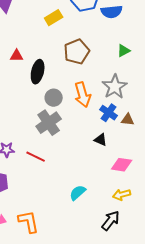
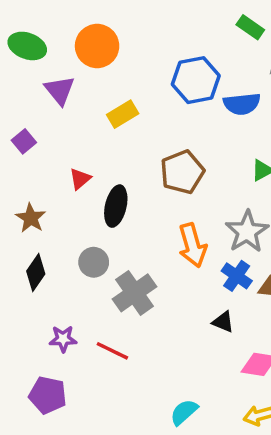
yellow rectangle: (54, 18) -> (123, 114), moved
red triangle: (17, 56) -> (80, 179), turned -40
gray circle: (54, 98) -> (94, 262), moved

